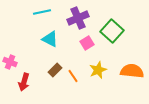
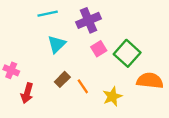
green square: (112, 31) -> (127, 53), moved
cyan triangle: (50, 39) -> (57, 44), turned 48
yellow star: (98, 70) -> (112, 97), moved

